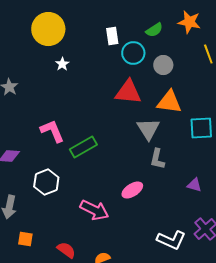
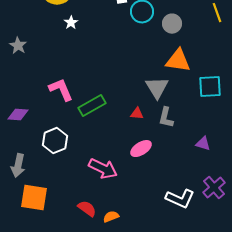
red triangle: (128, 92) -> (137, 114), moved, size x0.5
orange square: (25, 239) -> (34, 198), size x1.8
red semicircle: (66, 250) -> (87, 209), moved

